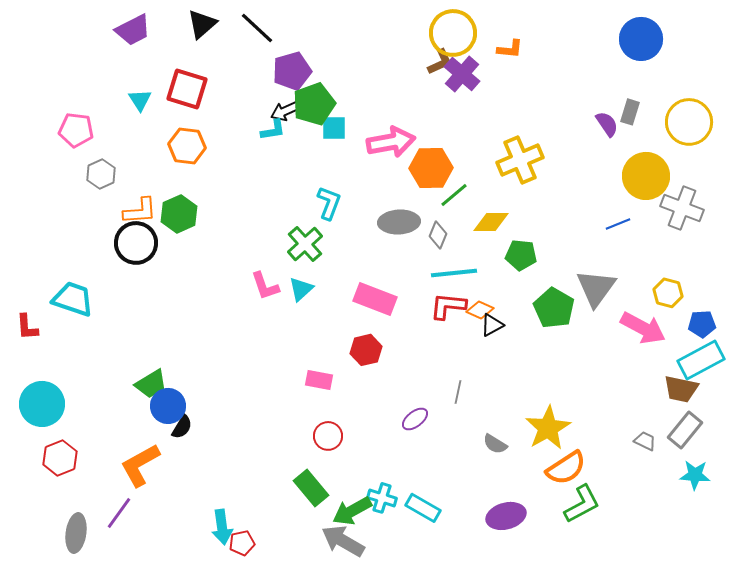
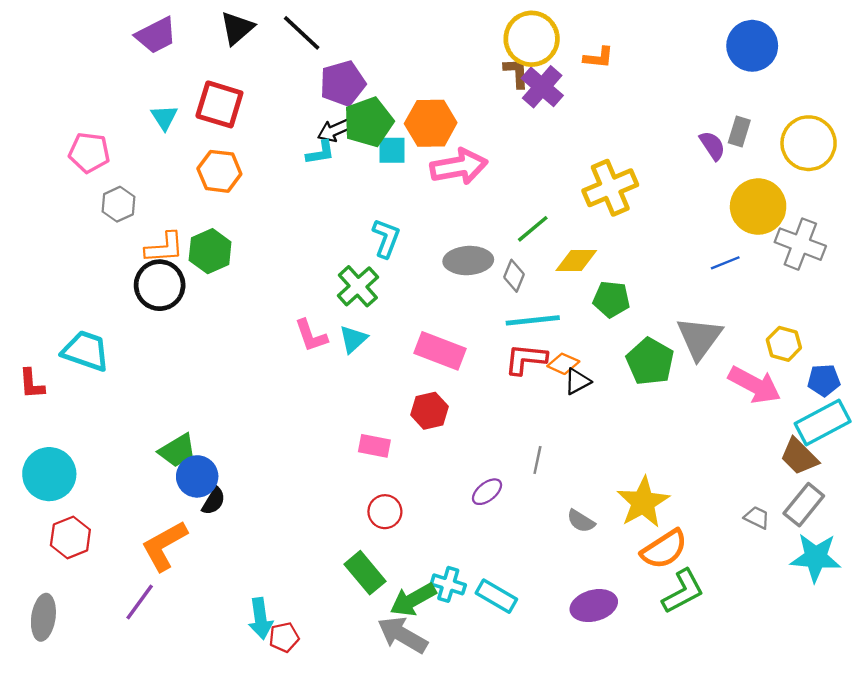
brown L-shape: (440, 62) -> (516, 73), turned -68
orange hexagon: (431, 168) -> (431, 123), moved
brown trapezoid: (681, 389) -> (799, 456), turned 33
cyan star: (695, 475) -> (816, 557), size x1.4
gray ellipse: (76, 533) -> (43, 617), moved

